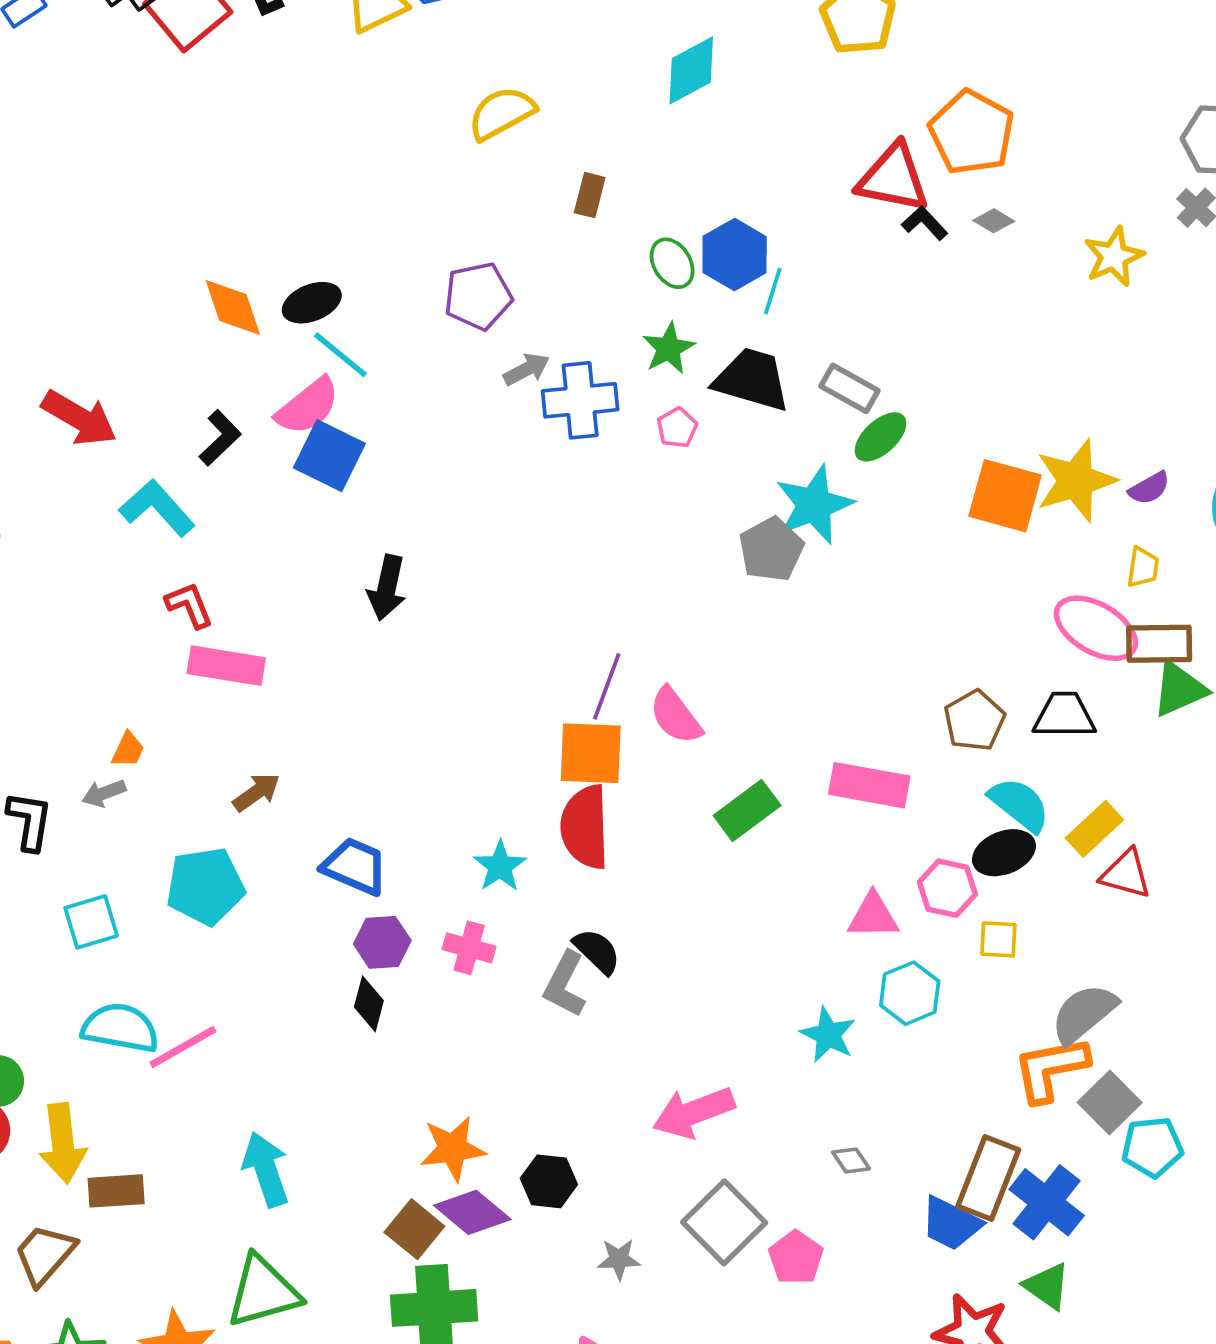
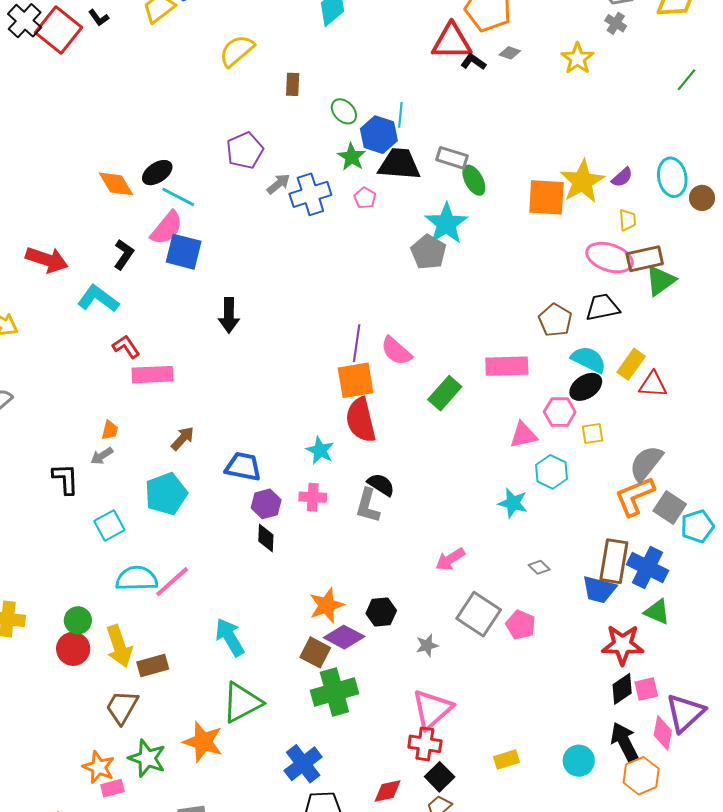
blue hexagon: (735, 255) -> (379, 135), moved
green ellipse: (880, 437) -> (474, 180), turned -64
pink arrow: (694, 1112) -> (450, 559), size x0.7

